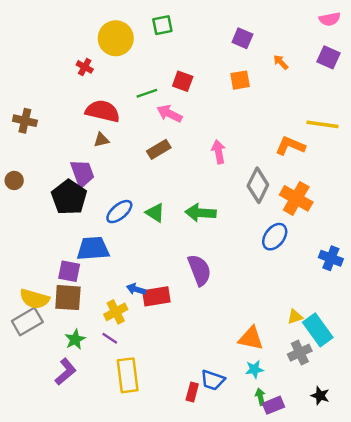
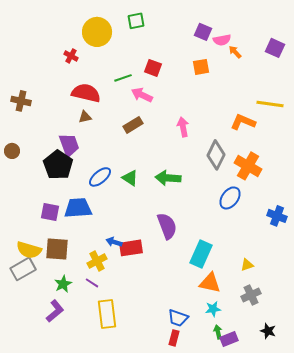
pink semicircle: (330, 19) -> (222, 40), moved
purple square: (69, 271) -> (50, 212), moved
cyan rectangle: (318, 330) -> (201, 254), moved, turned 60
red rectangle: (192, 392) -> (174, 338), moved

